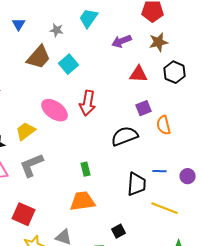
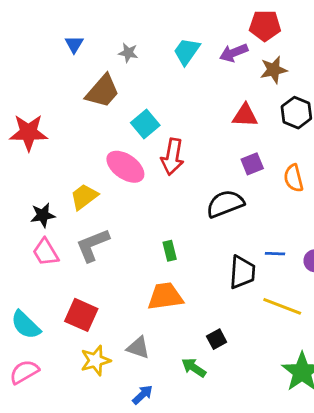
cyan trapezoid: (89, 18) -> (187, 51), moved
purple arrow: (122, 41) -> (234, 53), moved
cyan square: (69, 64) -> (145, 124), moved
orange semicircle: (164, 125) -> (294, 178), moved

